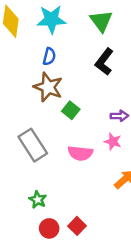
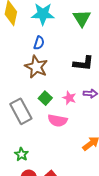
black L-shape: (104, 62) -> (83, 63), moved, turned -125
green square: (71, 110) -> (45, 98), moved
pink star: (113, 142) -> (69, 98), moved

